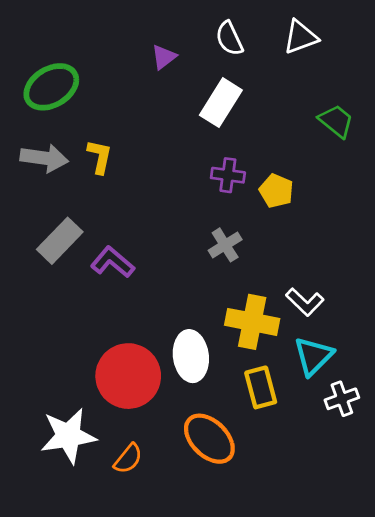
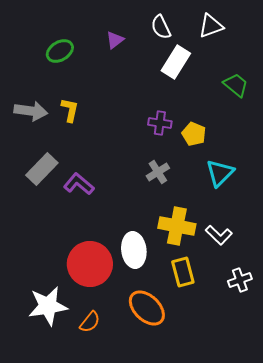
green ellipse: (51, 87) -> (60, 51), moved, size x0.7
white rectangle: (221, 103) -> (176, 62), moved
white L-shape: (305, 302) -> (219, 235), moved
cyan triangle: (313, 356) -> (220, 173), moved

